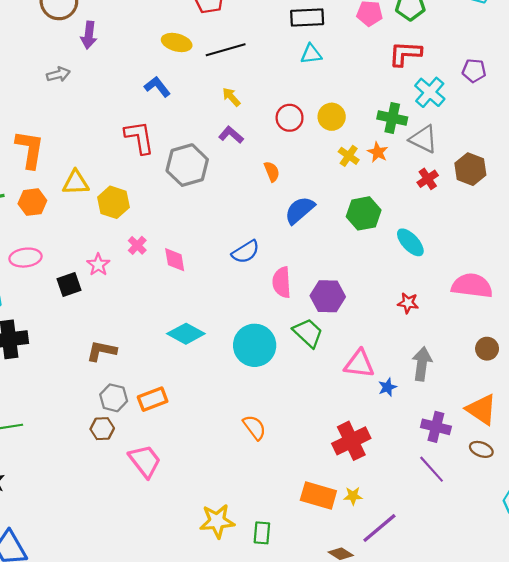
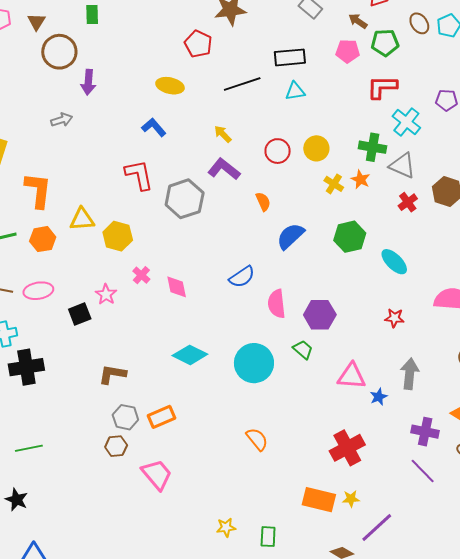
black line: (226, 50) -> (242, 84), moved
purple L-shape: (231, 135) -> (224, 169), size x1.4
green trapezoid: (308, 333) -> (303, 350), size x0.7
yellow star: (217, 521) -> (226, 527), size x0.6

